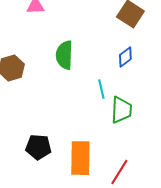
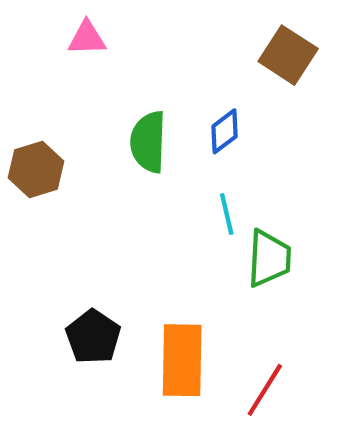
blue diamond: (125, 57) -> (225, 131), moved
black pentagon: (38, 147) -> (93, 337), turned 30

